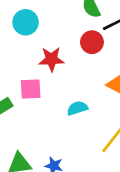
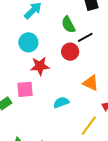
cyan circle: (26, 22) -> (28, 42), moved

